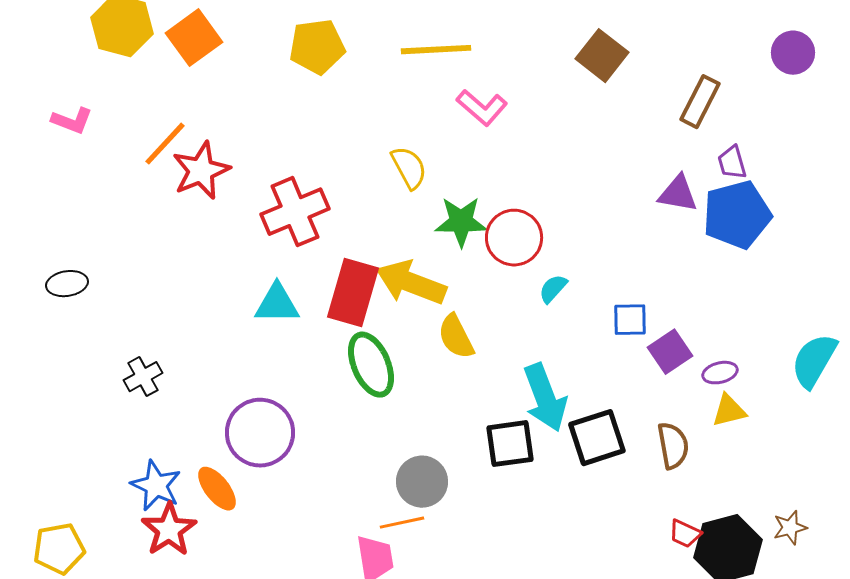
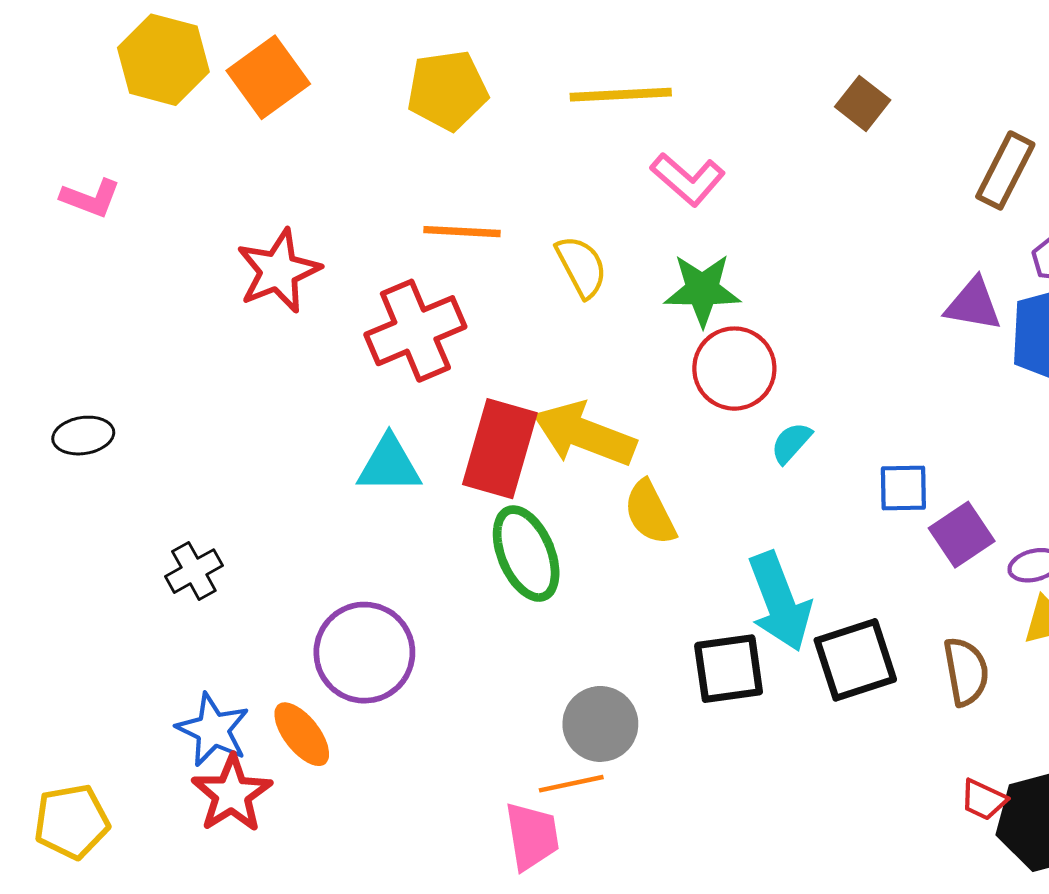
brown square: (602, 56) -> (863, 103), size x0.7
orange line: (165, 144) -> (462, 232), moved, turned 50
green star: (461, 222) -> (702, 290), moved

